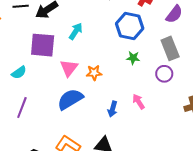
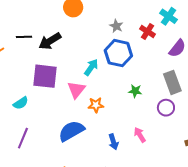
blue hexagon: (130, 26) -> (118, 53), moved
cyan arrow: (76, 31) -> (91, 67), moved
pink triangle: (69, 68) -> (76, 90), moved
blue arrow: (113, 109) -> (113, 142), turned -35

